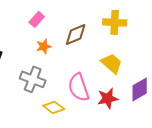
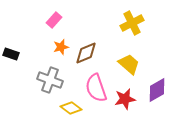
yellow cross: (115, 22) -> (132, 23), turned -30
brown diamond: (76, 34) -> (86, 53), moved

